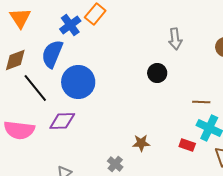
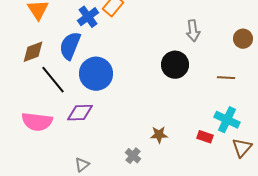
black circle: (157, 73) -> (175, 65), size x1.4
brown line: (201, 102) -> (226, 78), moved

